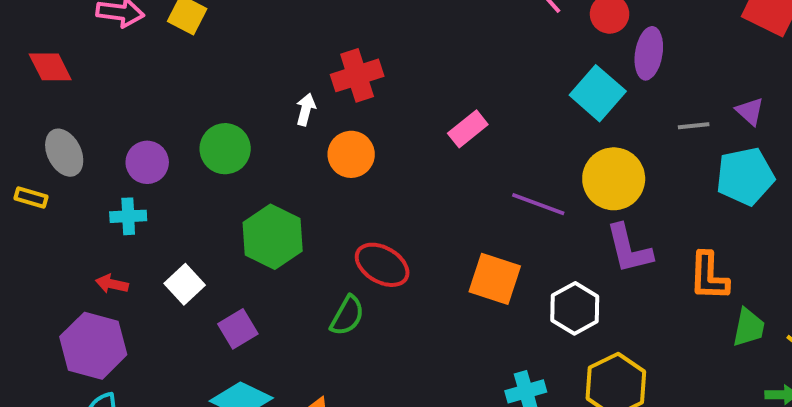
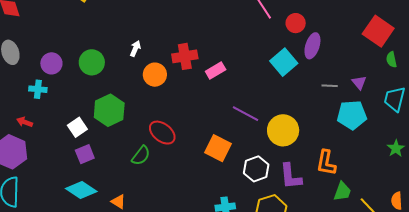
red cross: (357, 75) -> (185, 56), moved
yellow circle: (614, 179) -> (283, 130), moved
purple L-shape: (629, 249) -> (291, 176), moved
white square: (185, 284) -> (77, 127), moved

